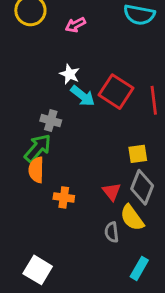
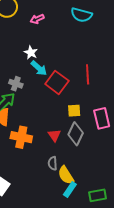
red square: (116, 92) -> (57, 82), moved
orange cross: (64, 197) -> (21, 137), size x1.5
yellow semicircle: (132, 218) -> (66, 175), moved

